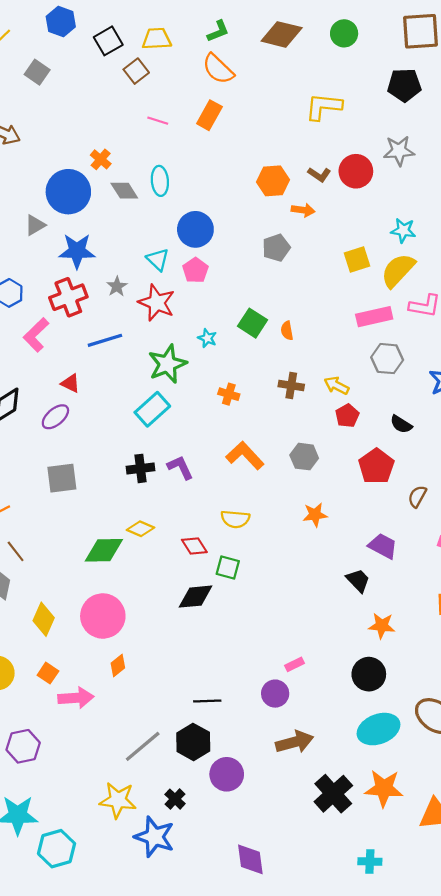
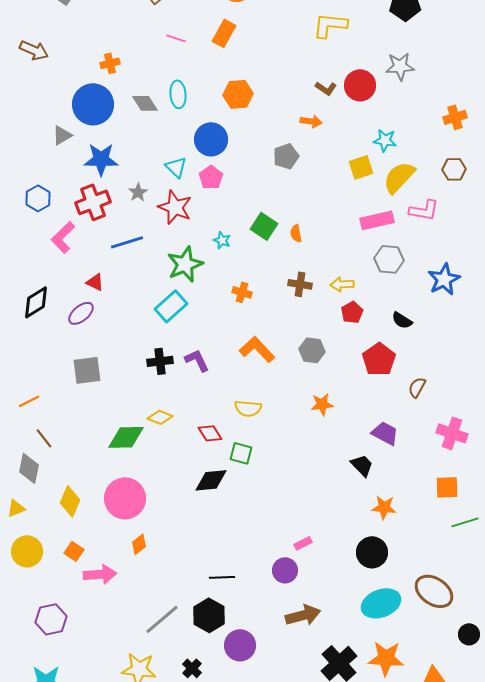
orange cross: (101, 159) -> (110, 63), moved, turned 36
orange hexagon: (273, 181) -> (238, 94), moved
cyan star: (403, 230) -> (385, 140), moved
yellow arrow: (337, 386) -> (342, 284), turned -30

